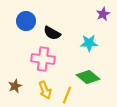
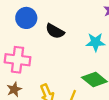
pink cross: (43, 59) -> (17, 60), moved

